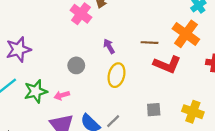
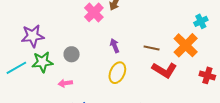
gray circle: (76, 65) -> (72, 54), moved
green star: (36, 91) -> (42, 62), moved

